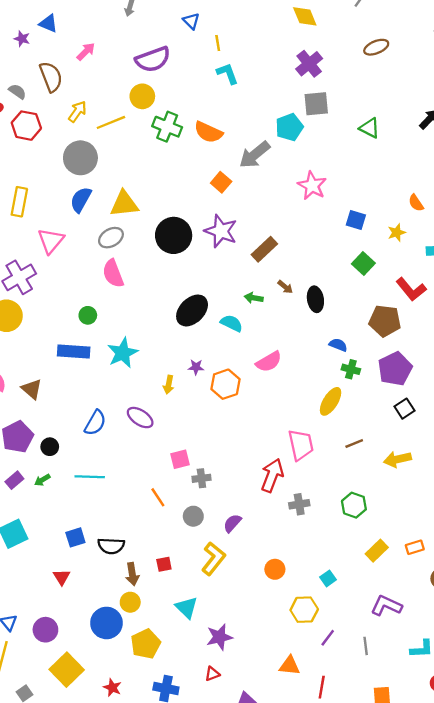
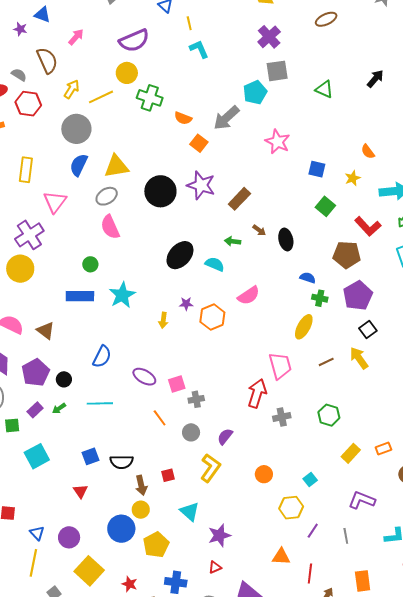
orange semicircle: (208, 132) -> (183, 118), moved, size x0.7
purple ellipse: (140, 418) -> (144, 377), moved
yellow arrow: (397, 459) -> (359, 358), moved, turned 70

